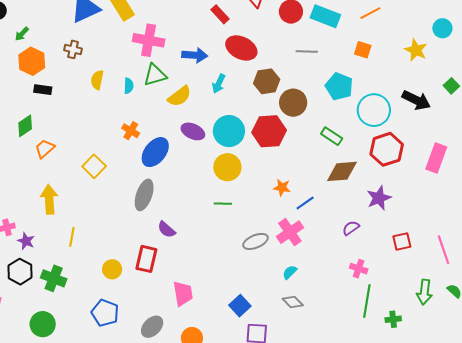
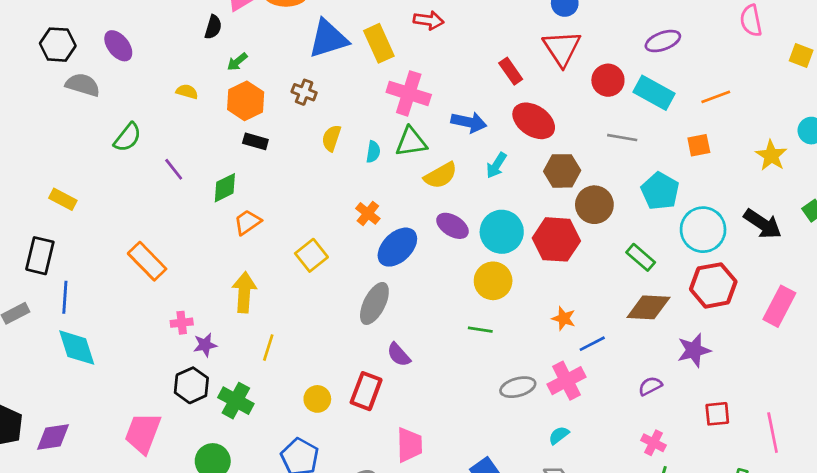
orange square: (363, 50) -> (699, 145), turned -36
purple star: (26, 241) -> (205, 345), turned 30

